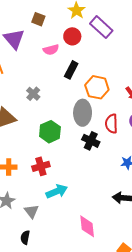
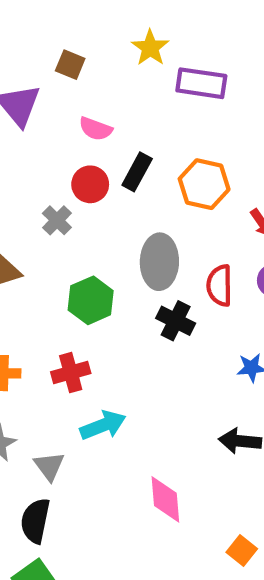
purple rectangle: (101, 27) -> (201, 83), turned -35
red circle: (72, 36) -> (90, 184), moved
pink semicircle: (51, 50) -> (96, 129), turned 35
orange hexagon: (97, 87) -> (204, 184), moved
black semicircle: (25, 237) -> (35, 521), size x1.5

